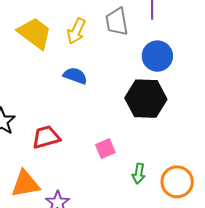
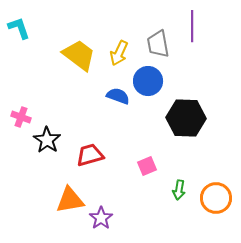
blue circle: (157, 56) -> (148, 81), moved

